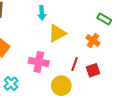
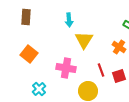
yellow triangle: (57, 33) -> (84, 40), turned -30
red line: (75, 64) -> (101, 70), turned -40

